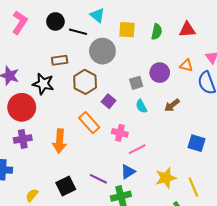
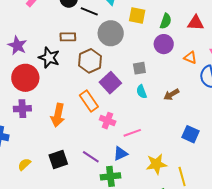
purple circle: (160, 73) -> (164, 44), moved
purple square: (109, 101) -> (110, 83), size x1.5
pink cross: (120, 133) -> (108, 121), moved

